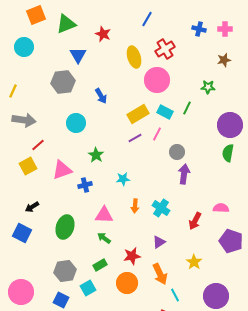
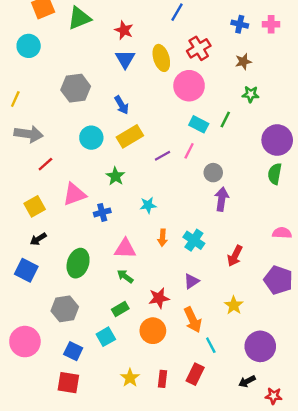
blue triangle: (78, 55) -> (125, 59), moved
brown star: (224, 60) -> (243, 62), moved
yellow rectangle: (138, 114) -> (130, 136), moved
yellow square: (28, 166) -> (35, 206), moved
pink semicircle: (221, 208) -> (282, 233), moved
gray hexagon: (65, 271) -> (65, 309), moved

